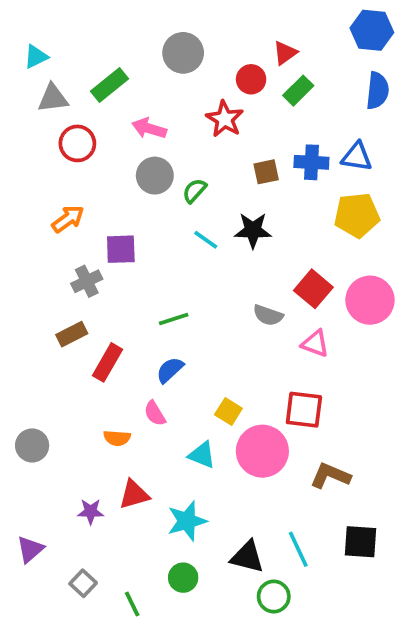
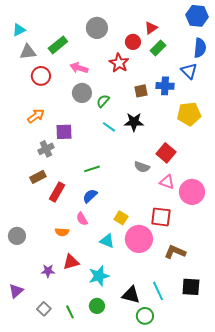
blue triangle: (357, 157) -> (189, 71), moved, turned 36
pink circle: (370, 300) -> (192, 192), moved
green line: (132, 604) -> (70, 312), moved

